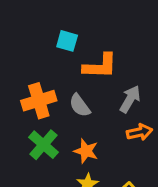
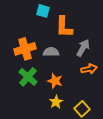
orange L-shape: (100, 66) -> (64, 27), turned 90
gray semicircle: (80, 105) -> (51, 52), turned 126

